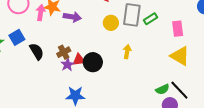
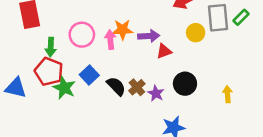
brown cross: (64, 52) -> (137, 87), moved
yellow arrow: (127, 52) -> (228, 94), moved
red triangle: (79, 60) -> (164, 51), moved

